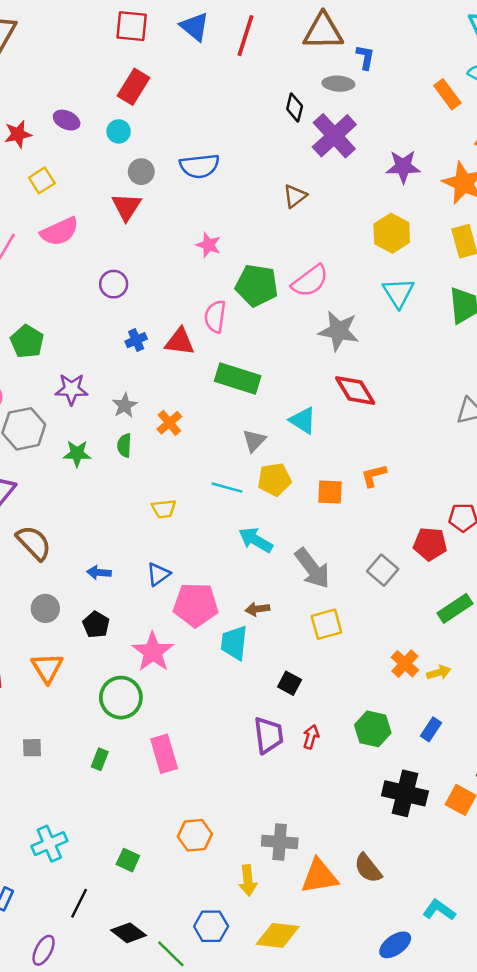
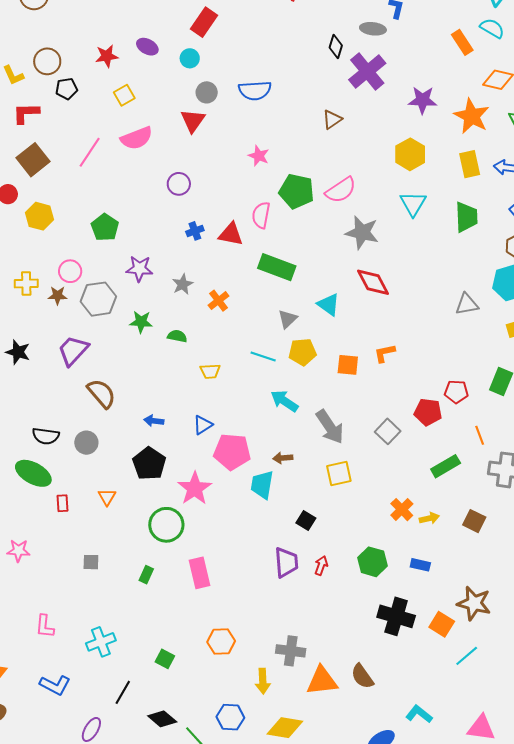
green semicircle: (124, 445) -> (177, 336), moved, turned 96
gray circle: (45, 608) -> (86, 443), moved
black pentagon: (96, 625) -> (149, 464), size x1.5
orange triangle: (47, 668) -> (107, 497), size x0.7
blue rectangle: (431, 729) -> (420, 565), turned 66

